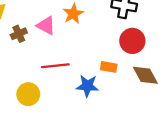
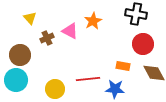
red line: (55, 66) -> (88, 79), moved
blue star: (87, 86) -> (115, 89), moved

